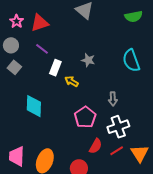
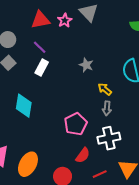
pink star: (17, 21) -> (65, 20), moved
white rectangle: (55, 68) -> (42, 68), moved
yellow arrow: (72, 81) -> (105, 89), moved
red line: (117, 151) -> (100, 174), moved

